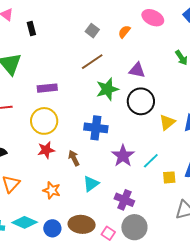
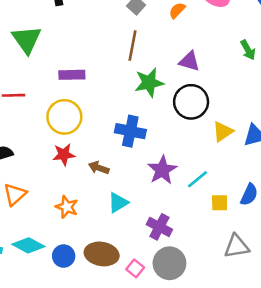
brown line: (92, 62) -> (133, 46), turned -50
brown arrow: (74, 158) -> (99, 168), turned -49

